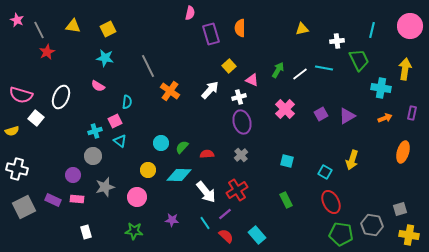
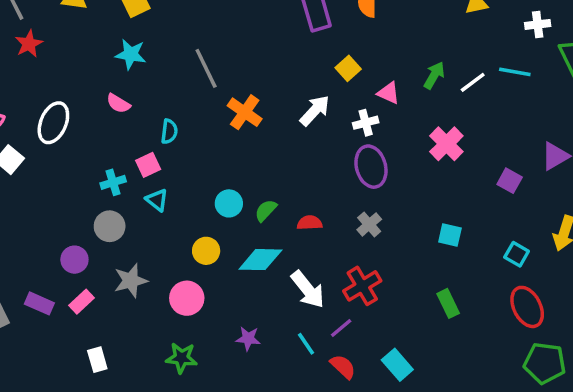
purple square: (321, 114) -> (510, 181), moved, turned -32
pink rectangle: (77, 199) -> (81, 302), turned -48

